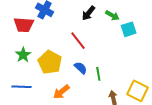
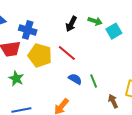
yellow pentagon: (50, 62) -> (40, 55), moved

